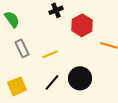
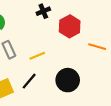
black line: (52, 82) -> (29, 81), moved

